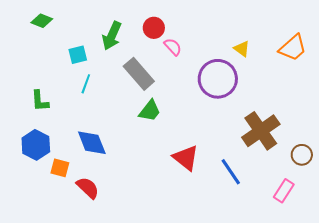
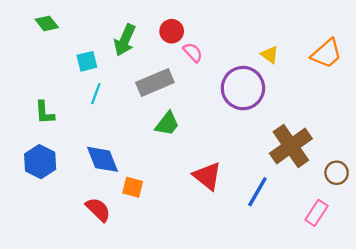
green diamond: (42, 21) -> (47, 23), turned 30
gray rectangle: (139, 74) -> (155, 82), turned -72
orange square: (60, 168) -> (133, 187), moved
blue line: (231, 172) -> (257, 192), turned 64

